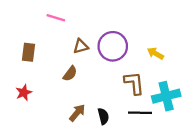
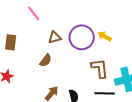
pink line: (56, 18) -> (34, 13), turned 35
yellow arrow: (155, 53) -> (105, 36), moved

